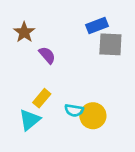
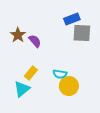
brown star: (24, 32) -> (18, 35), moved
cyan semicircle: (74, 110) -> (60, 74), moved

